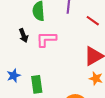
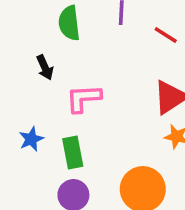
pink L-shape: (46, 39) -> (84, 98), moved

